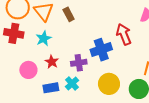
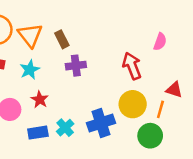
blue cross: (101, 50) -> (101, 123), moved
purple cross: (79, 63) -> (76, 66), moved
yellow circle: (109, 84) -> (133, 104), moved

